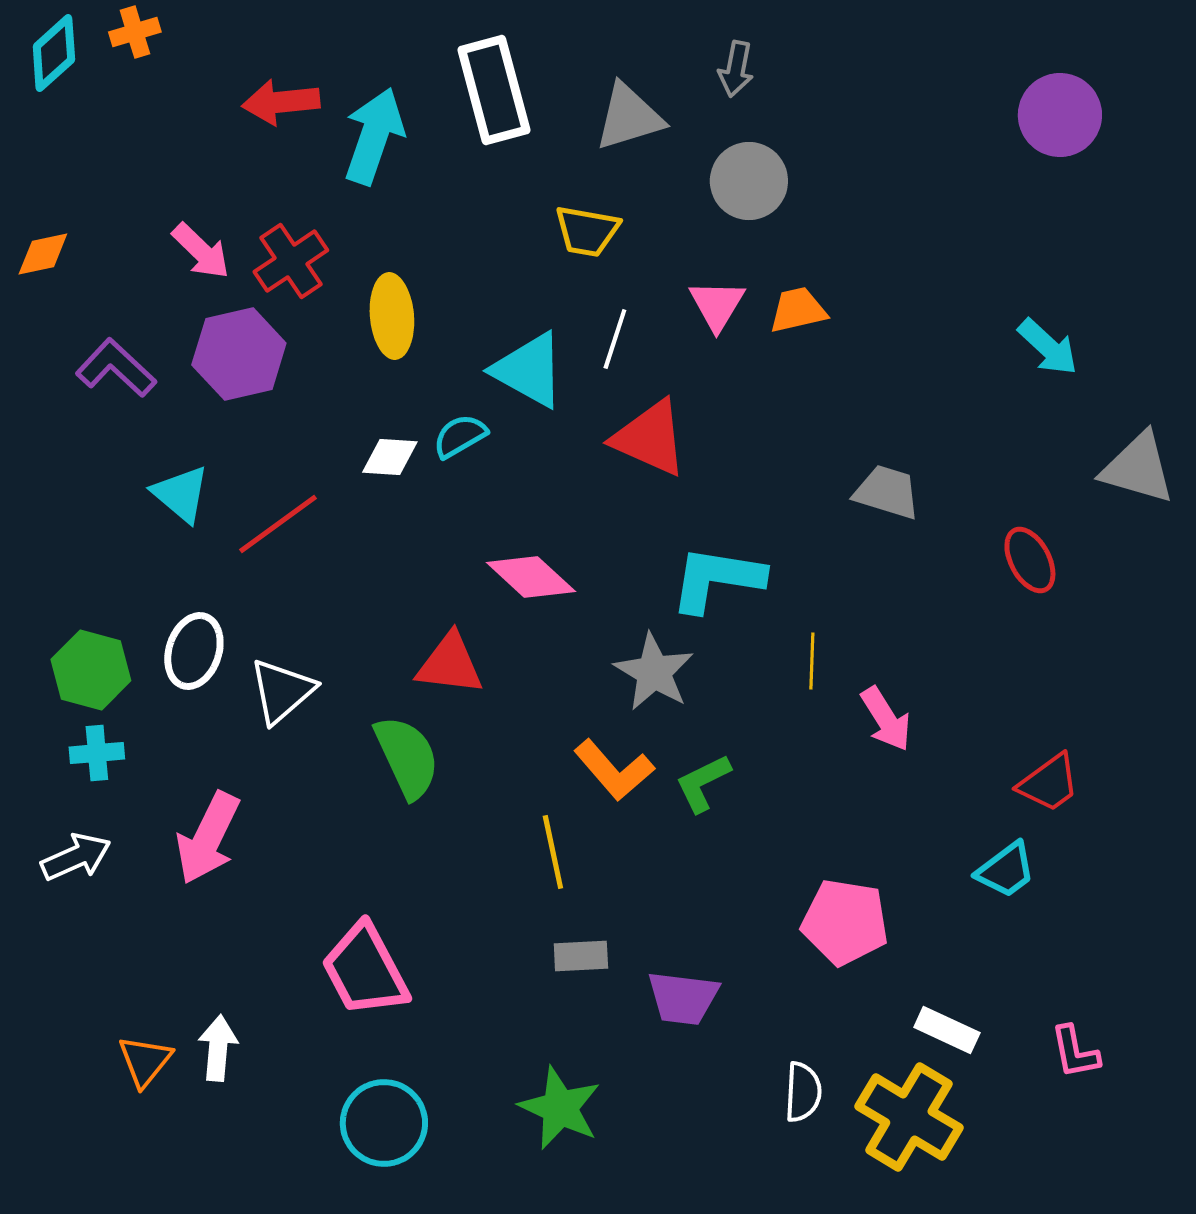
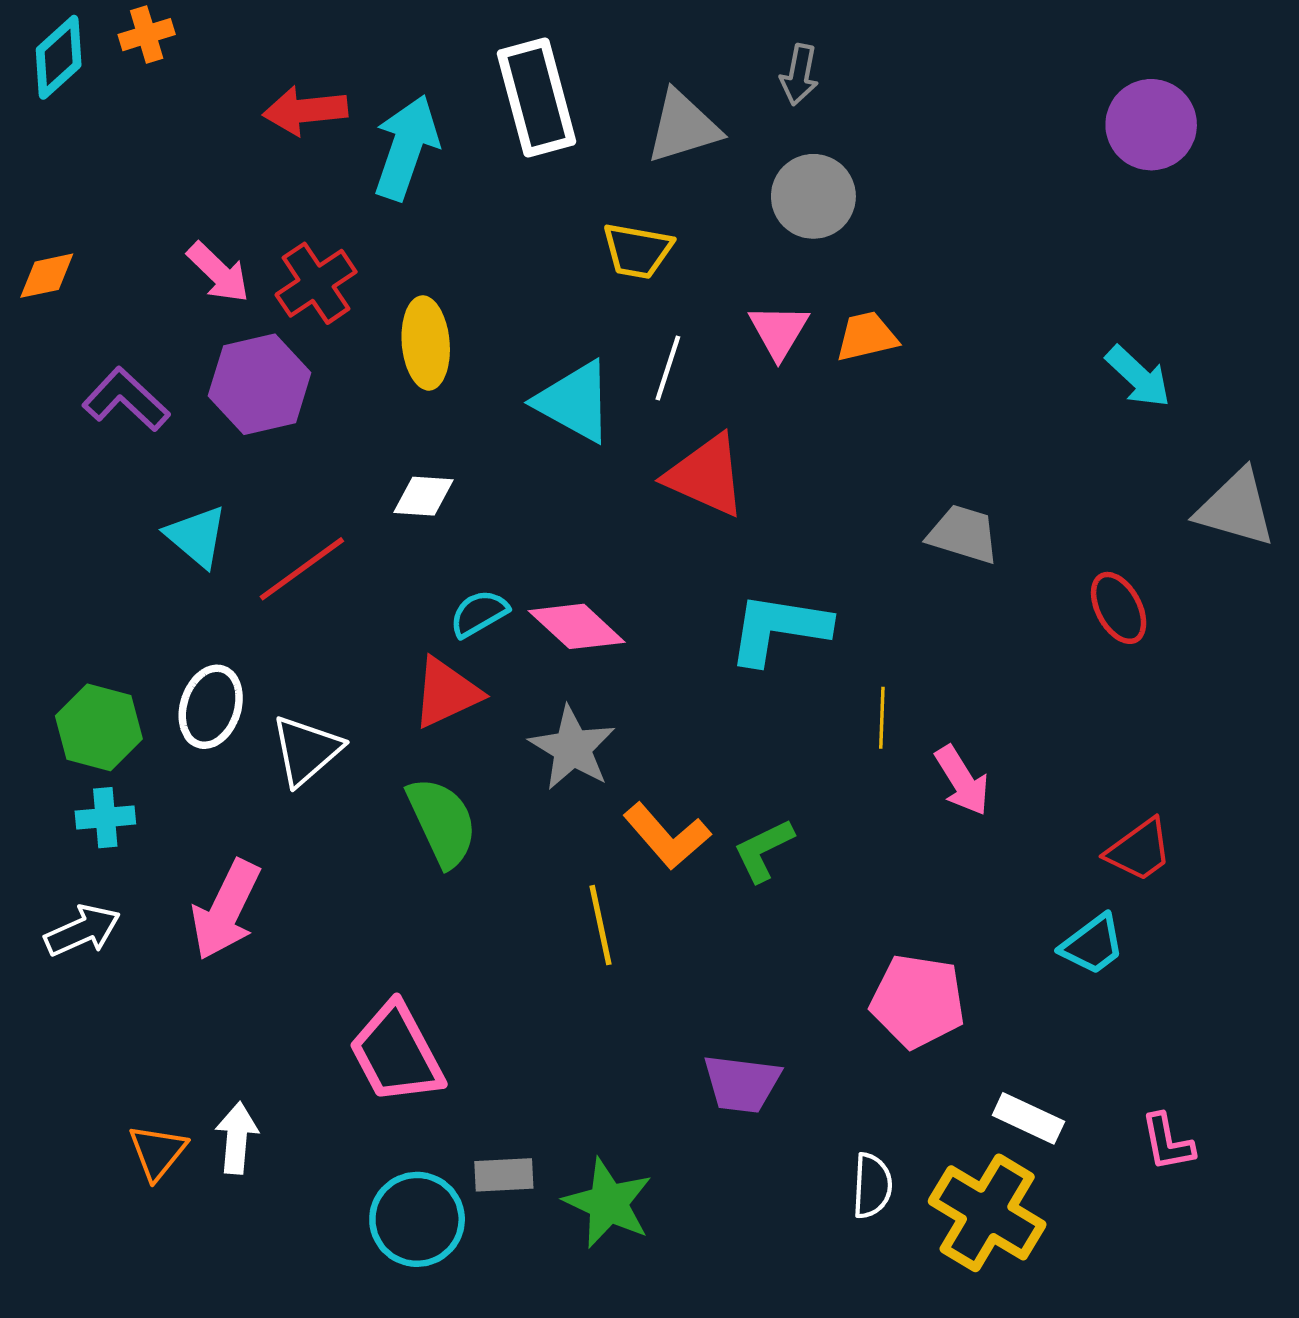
cyan semicircle: (460, 436) -> (479, 613), moved
red triangle: (450, 664) -> (446, 693), moved, turned -32
gray star: (654, 672) -> (572, 748), moved
gray rectangle: (581, 956) -> (504, 1175), moved

